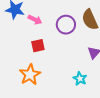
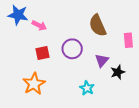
purple circle: (66, 25) -> (72, 49), moved

